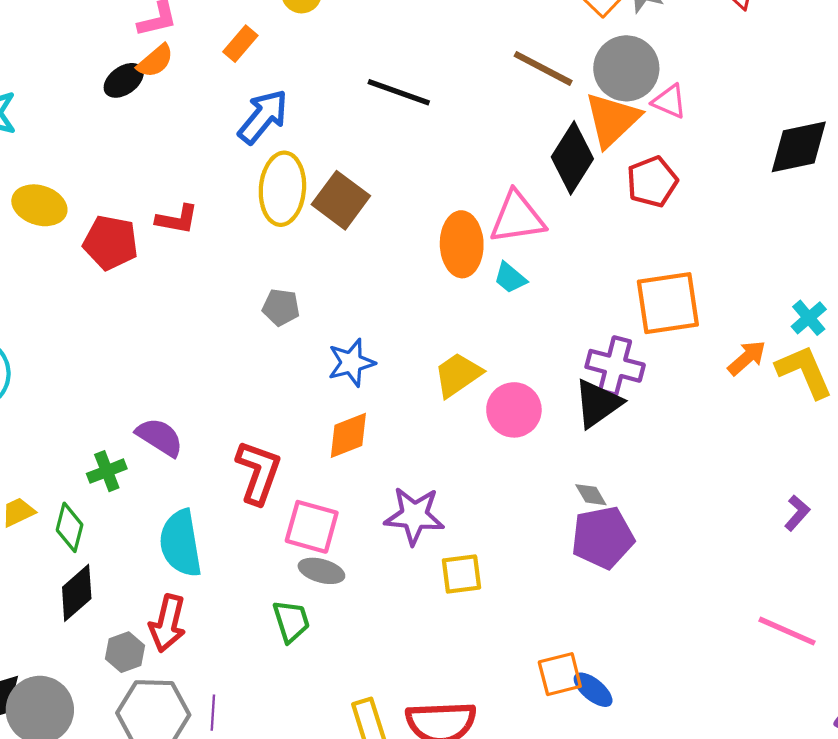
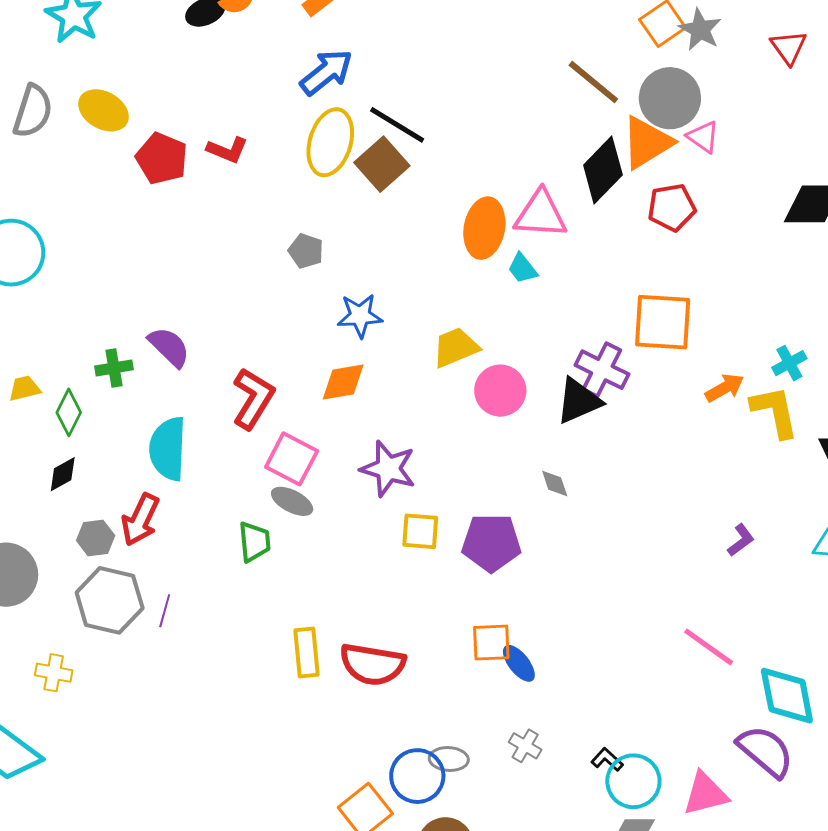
black line: (399, 92) -> (397, 125), moved
purple pentagon: (603, 537) -> (491, 543), moved
black diamond: (77, 593) -> (63, 474), size x0.7

